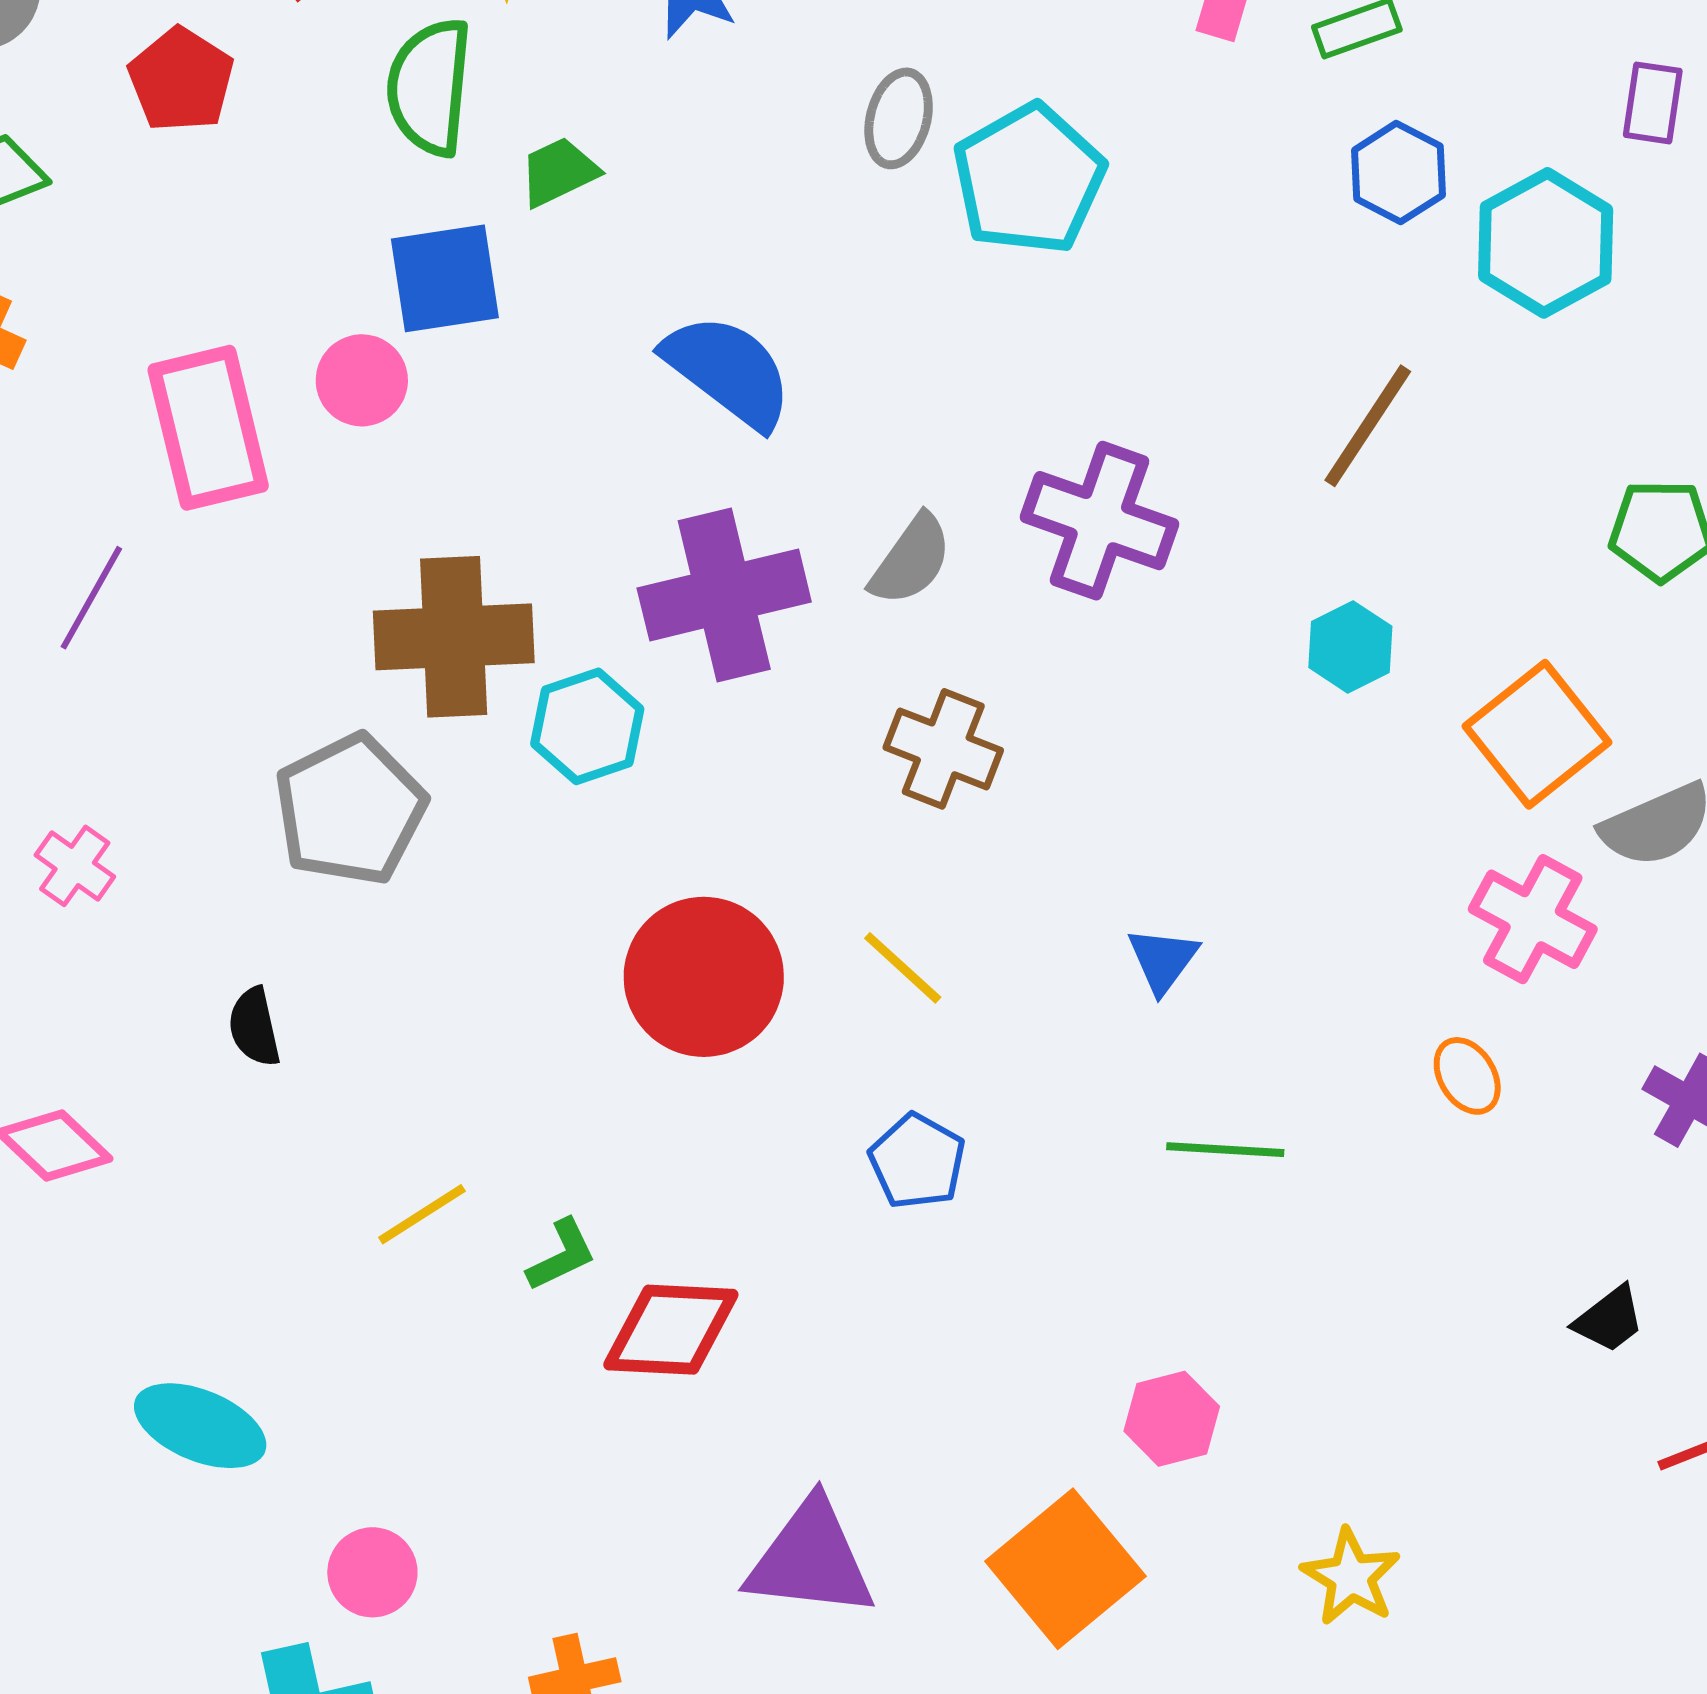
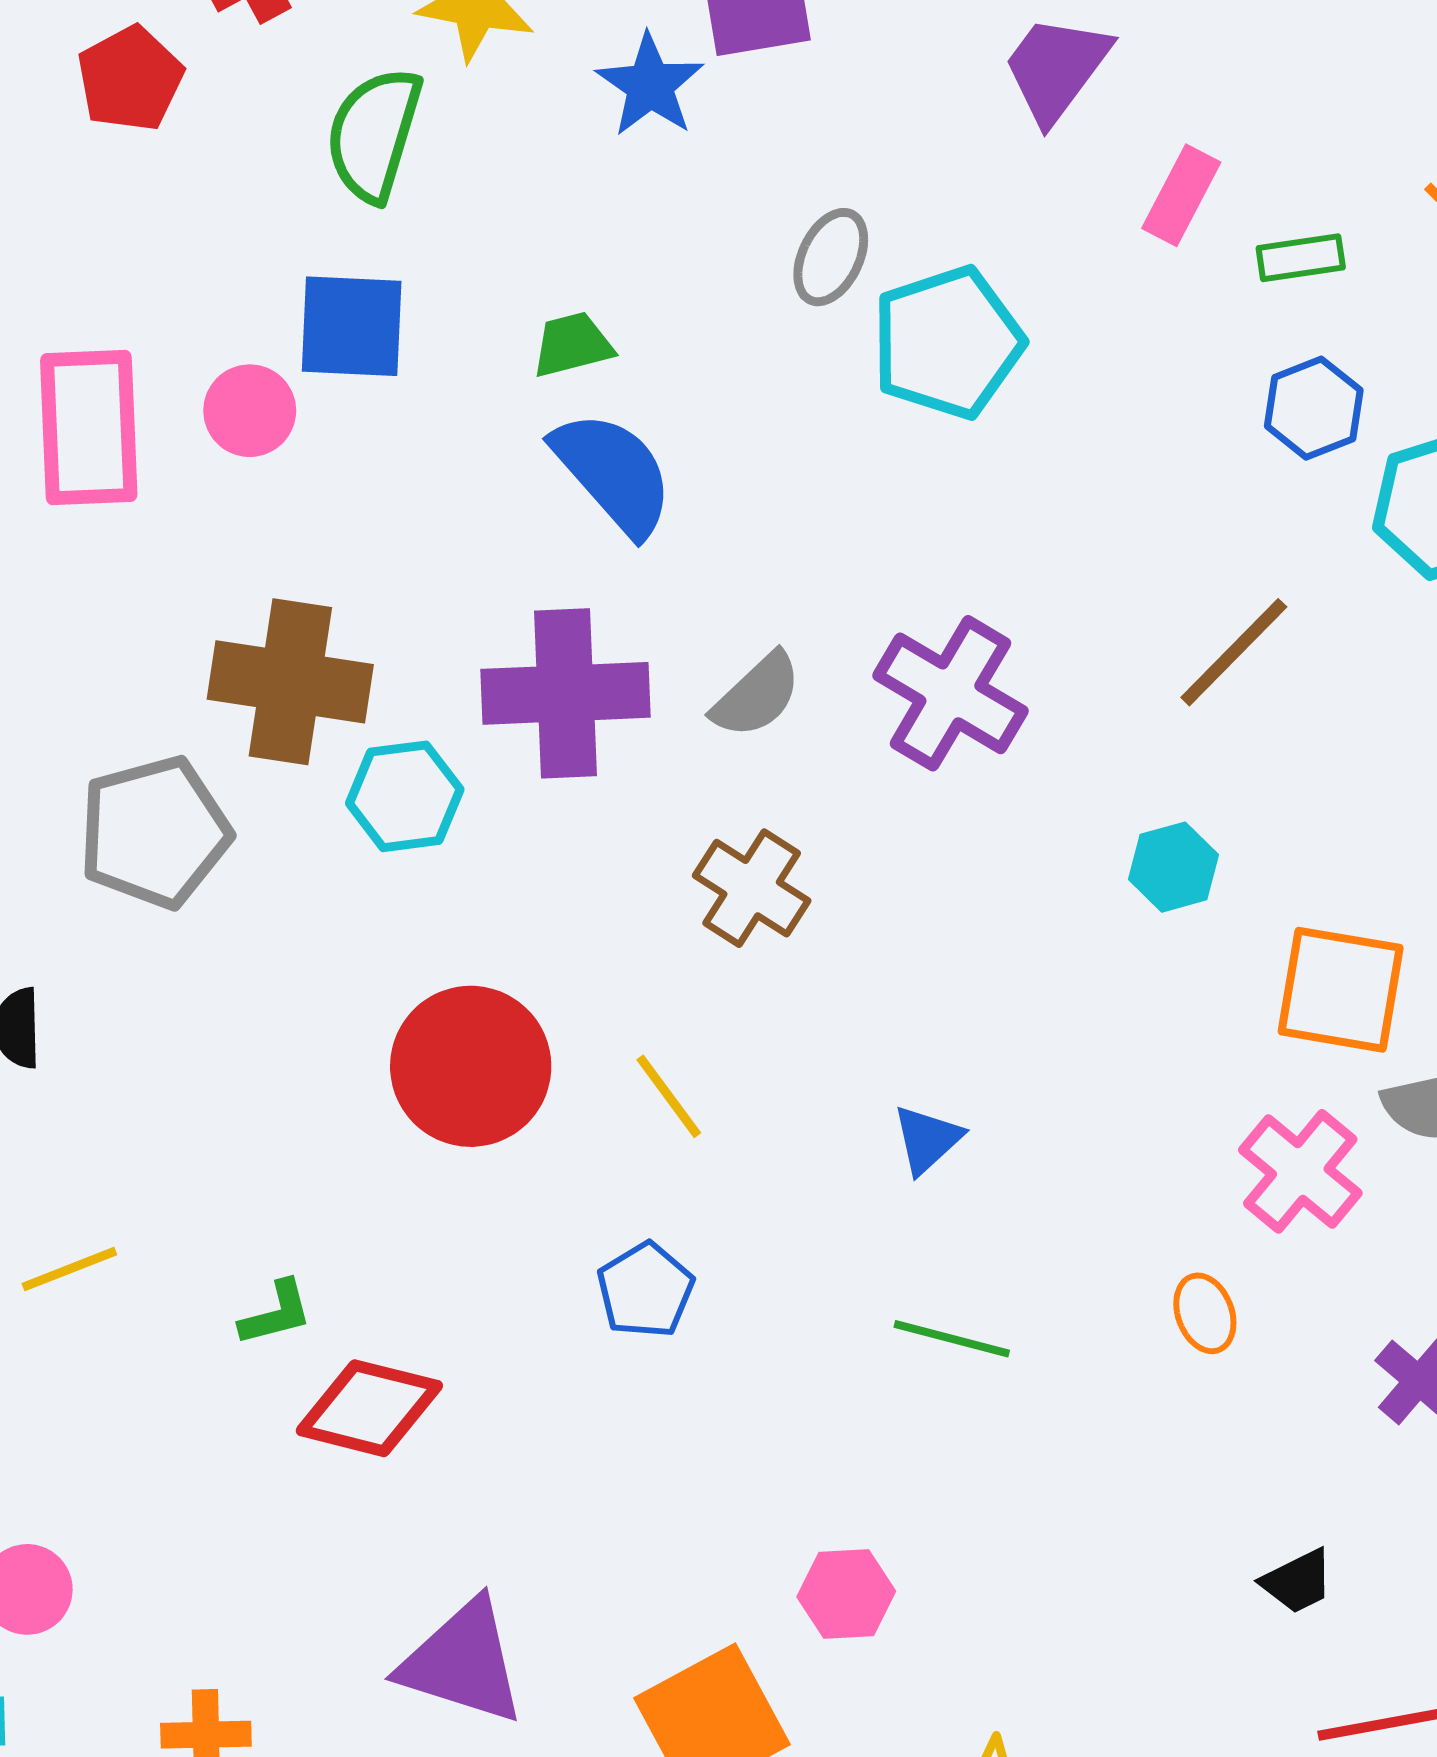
green trapezoid: (559, 172) -> (572, 345), moved
orange square: (1537, 734) -> (1341, 990), turned 37
yellow line: (422, 1214) -> (69, 1269), moved

